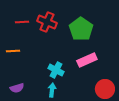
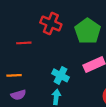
red line: (22, 22) -> (24, 43), moved
orange line: (13, 51) -> (14, 75), moved

